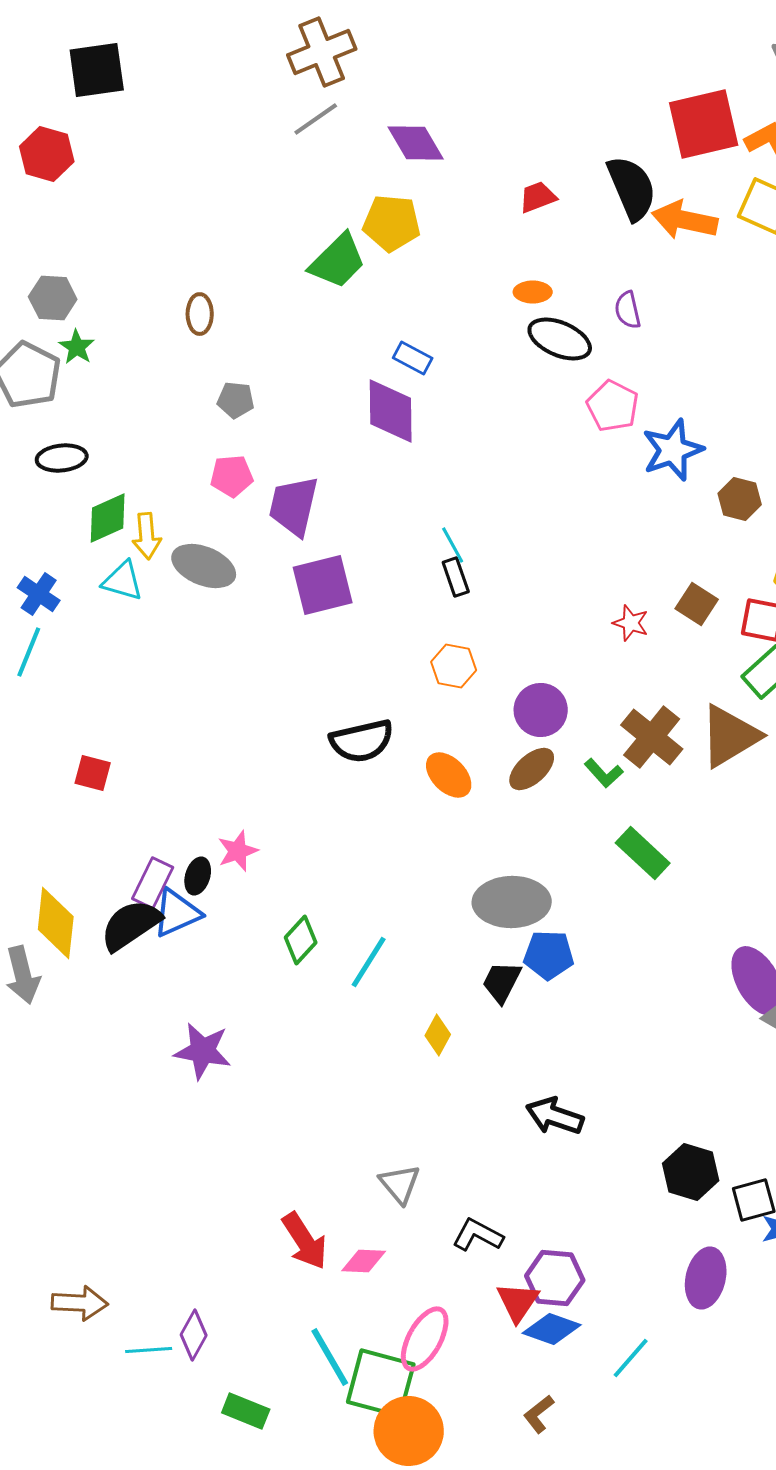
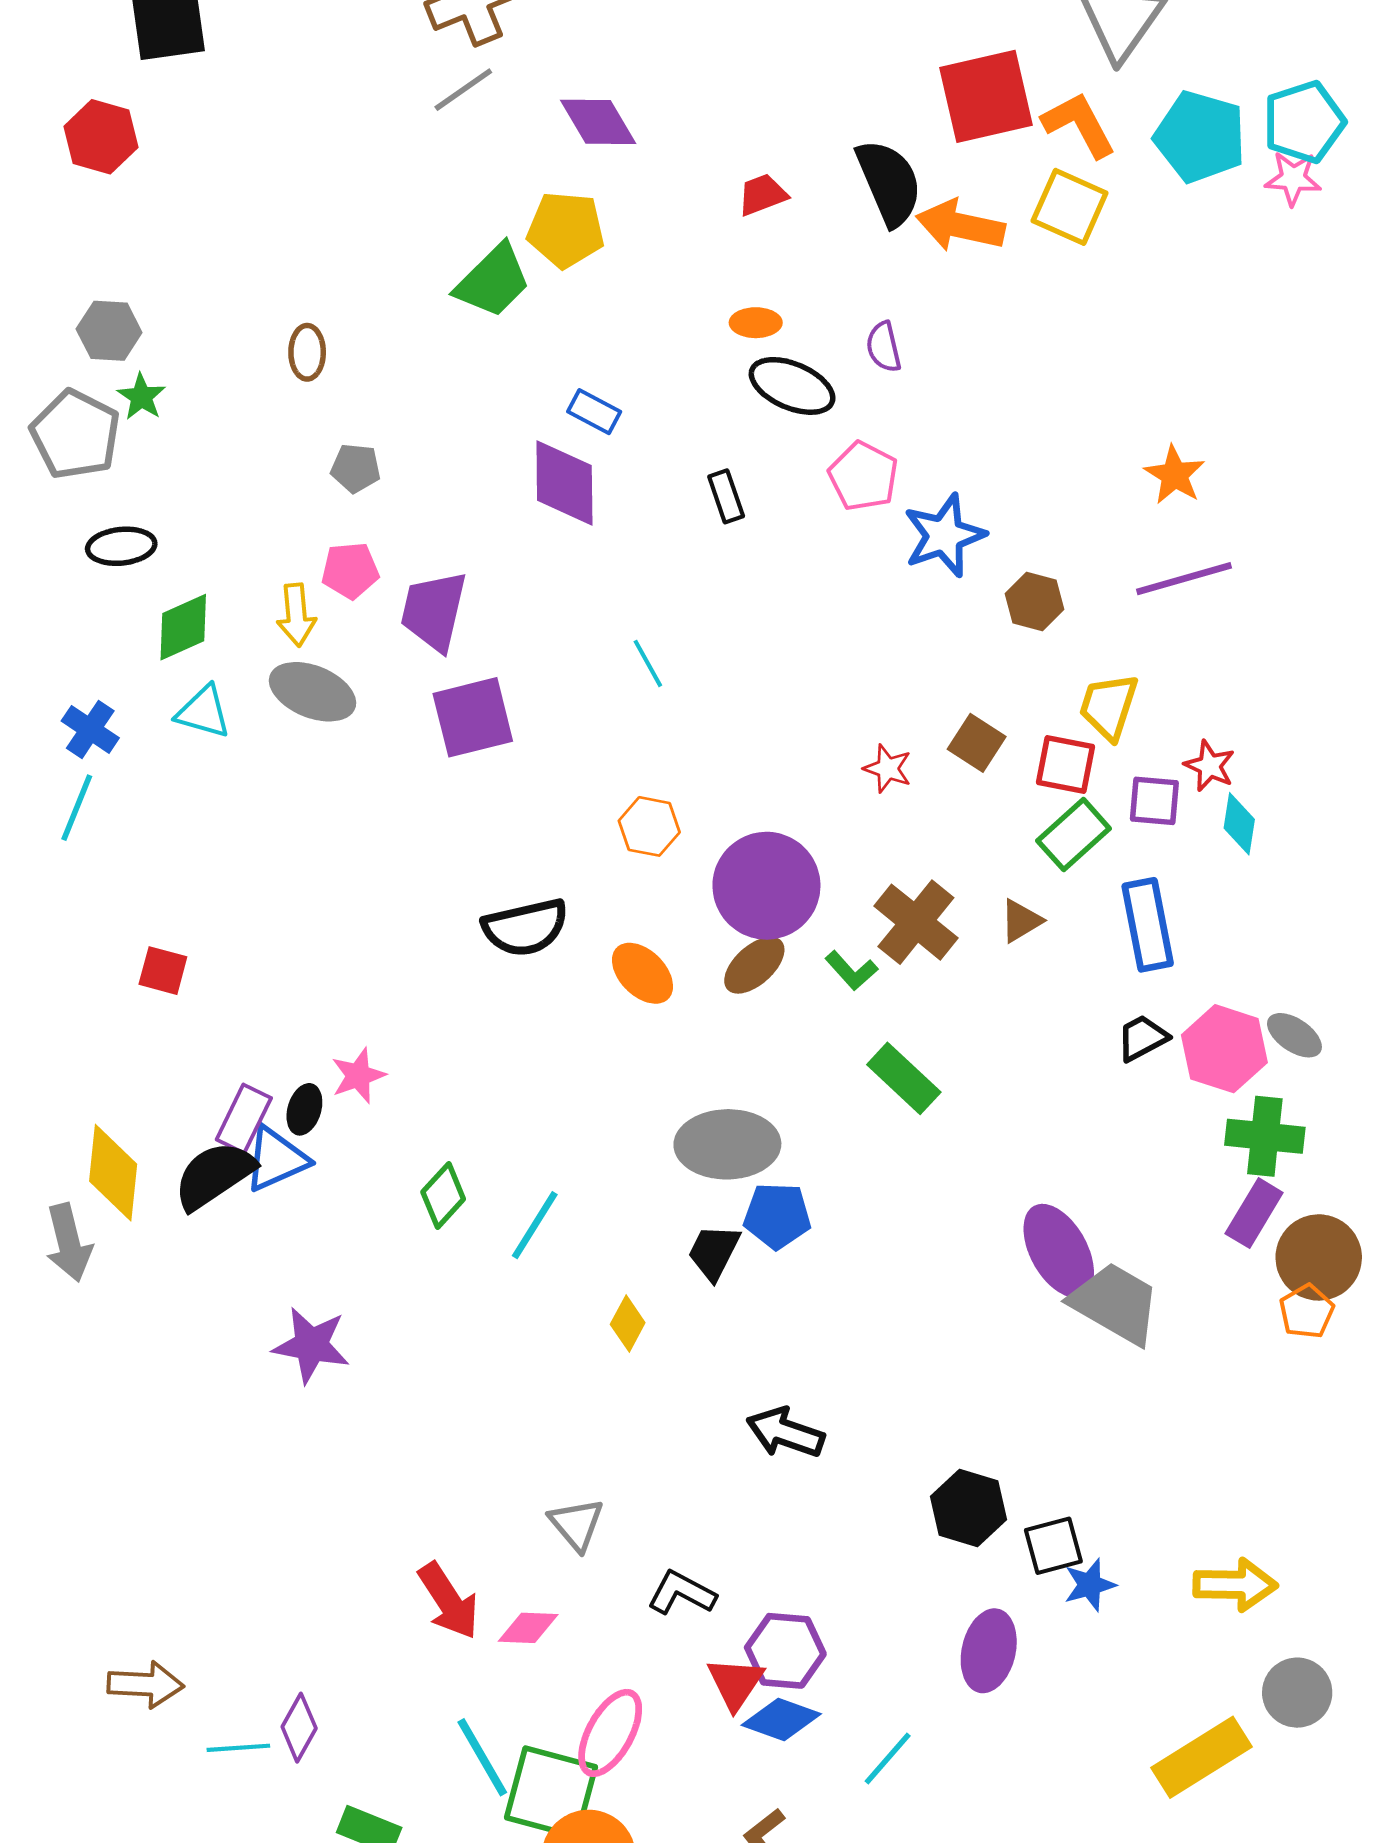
yellow arrow: (147, 536) -> (296, 615), moved
black rectangle: (456, 577) -> (726, 496), moved
purple circle: (541, 710) -> (766, 886), size x1.5
brown triangle: (730, 736) -> (1021, 921), size x0.5

